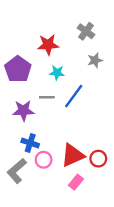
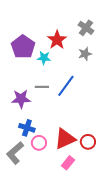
gray cross: (86, 31) -> (86, 28), moved
red star: (48, 45) -> (57, 40), moved, turned -30
purple pentagon: (18, 69) -> (23, 47), moved
cyan star: (57, 73) -> (44, 58), moved

